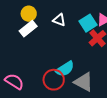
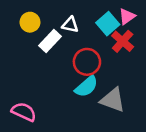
white rectangle: (28, 29) -> (50, 41), moved
red circle: (54, 80) -> (87, 62), moved

